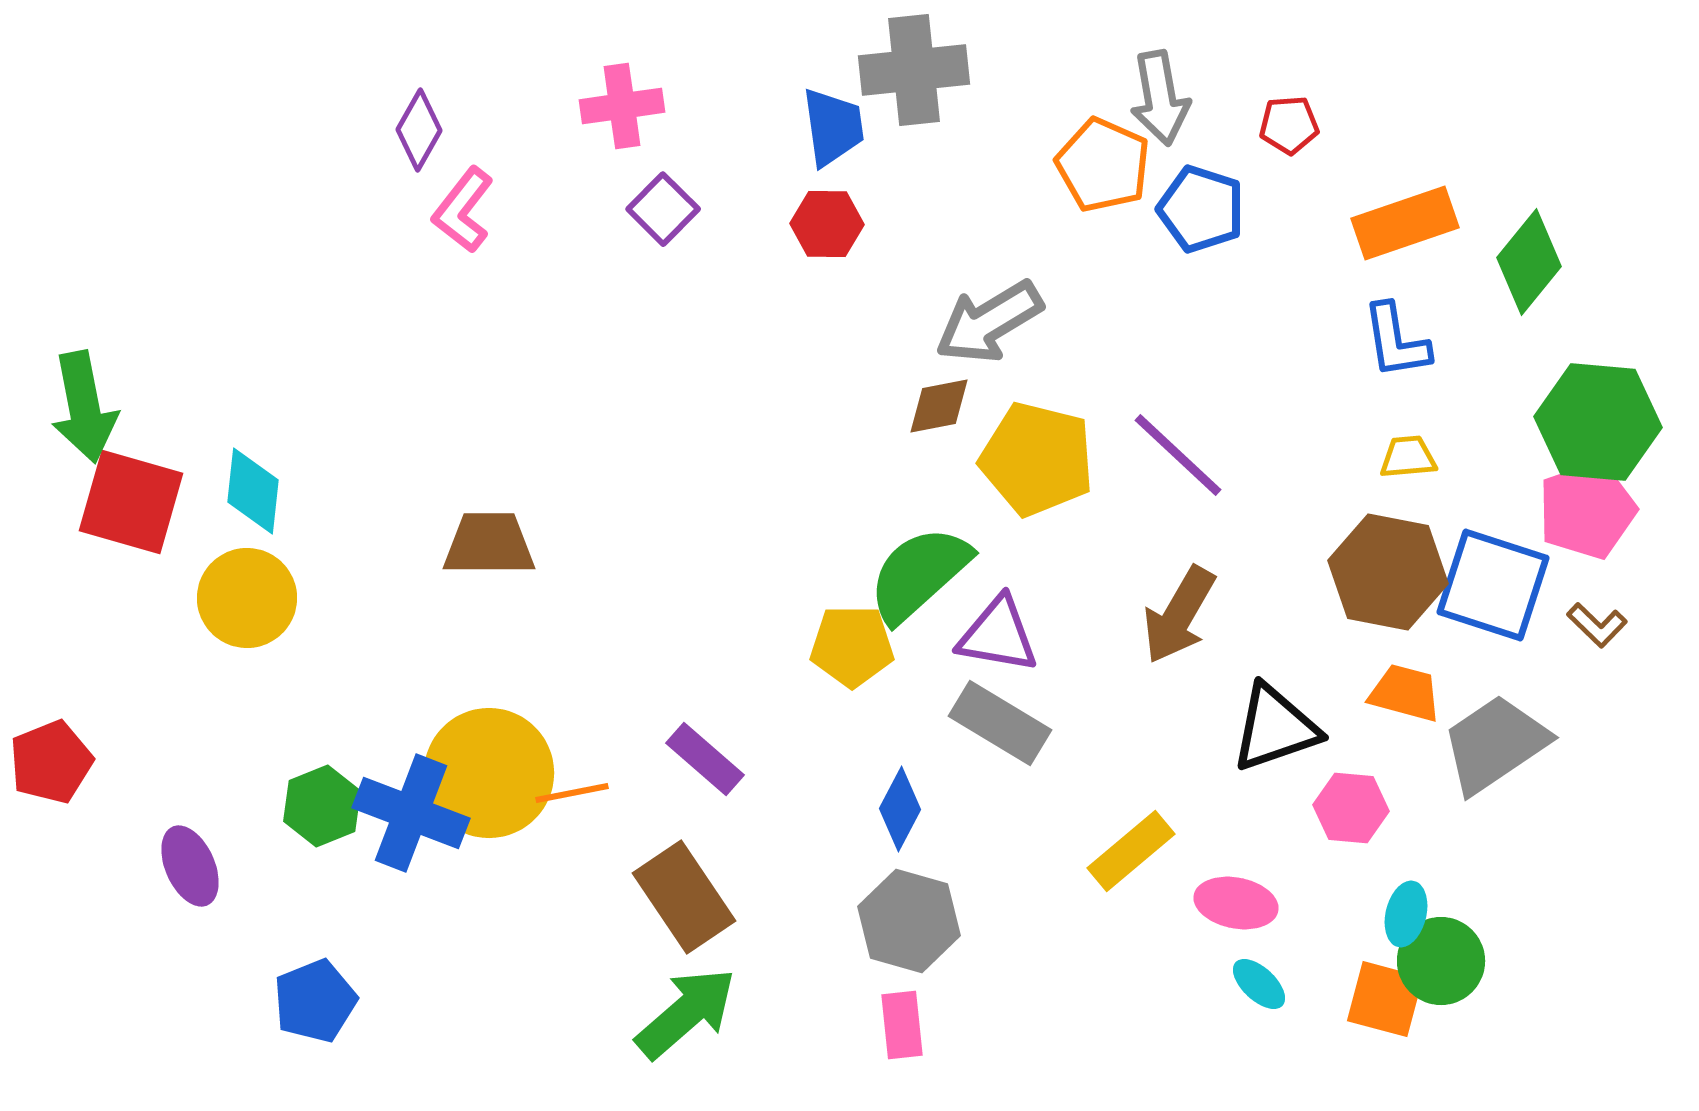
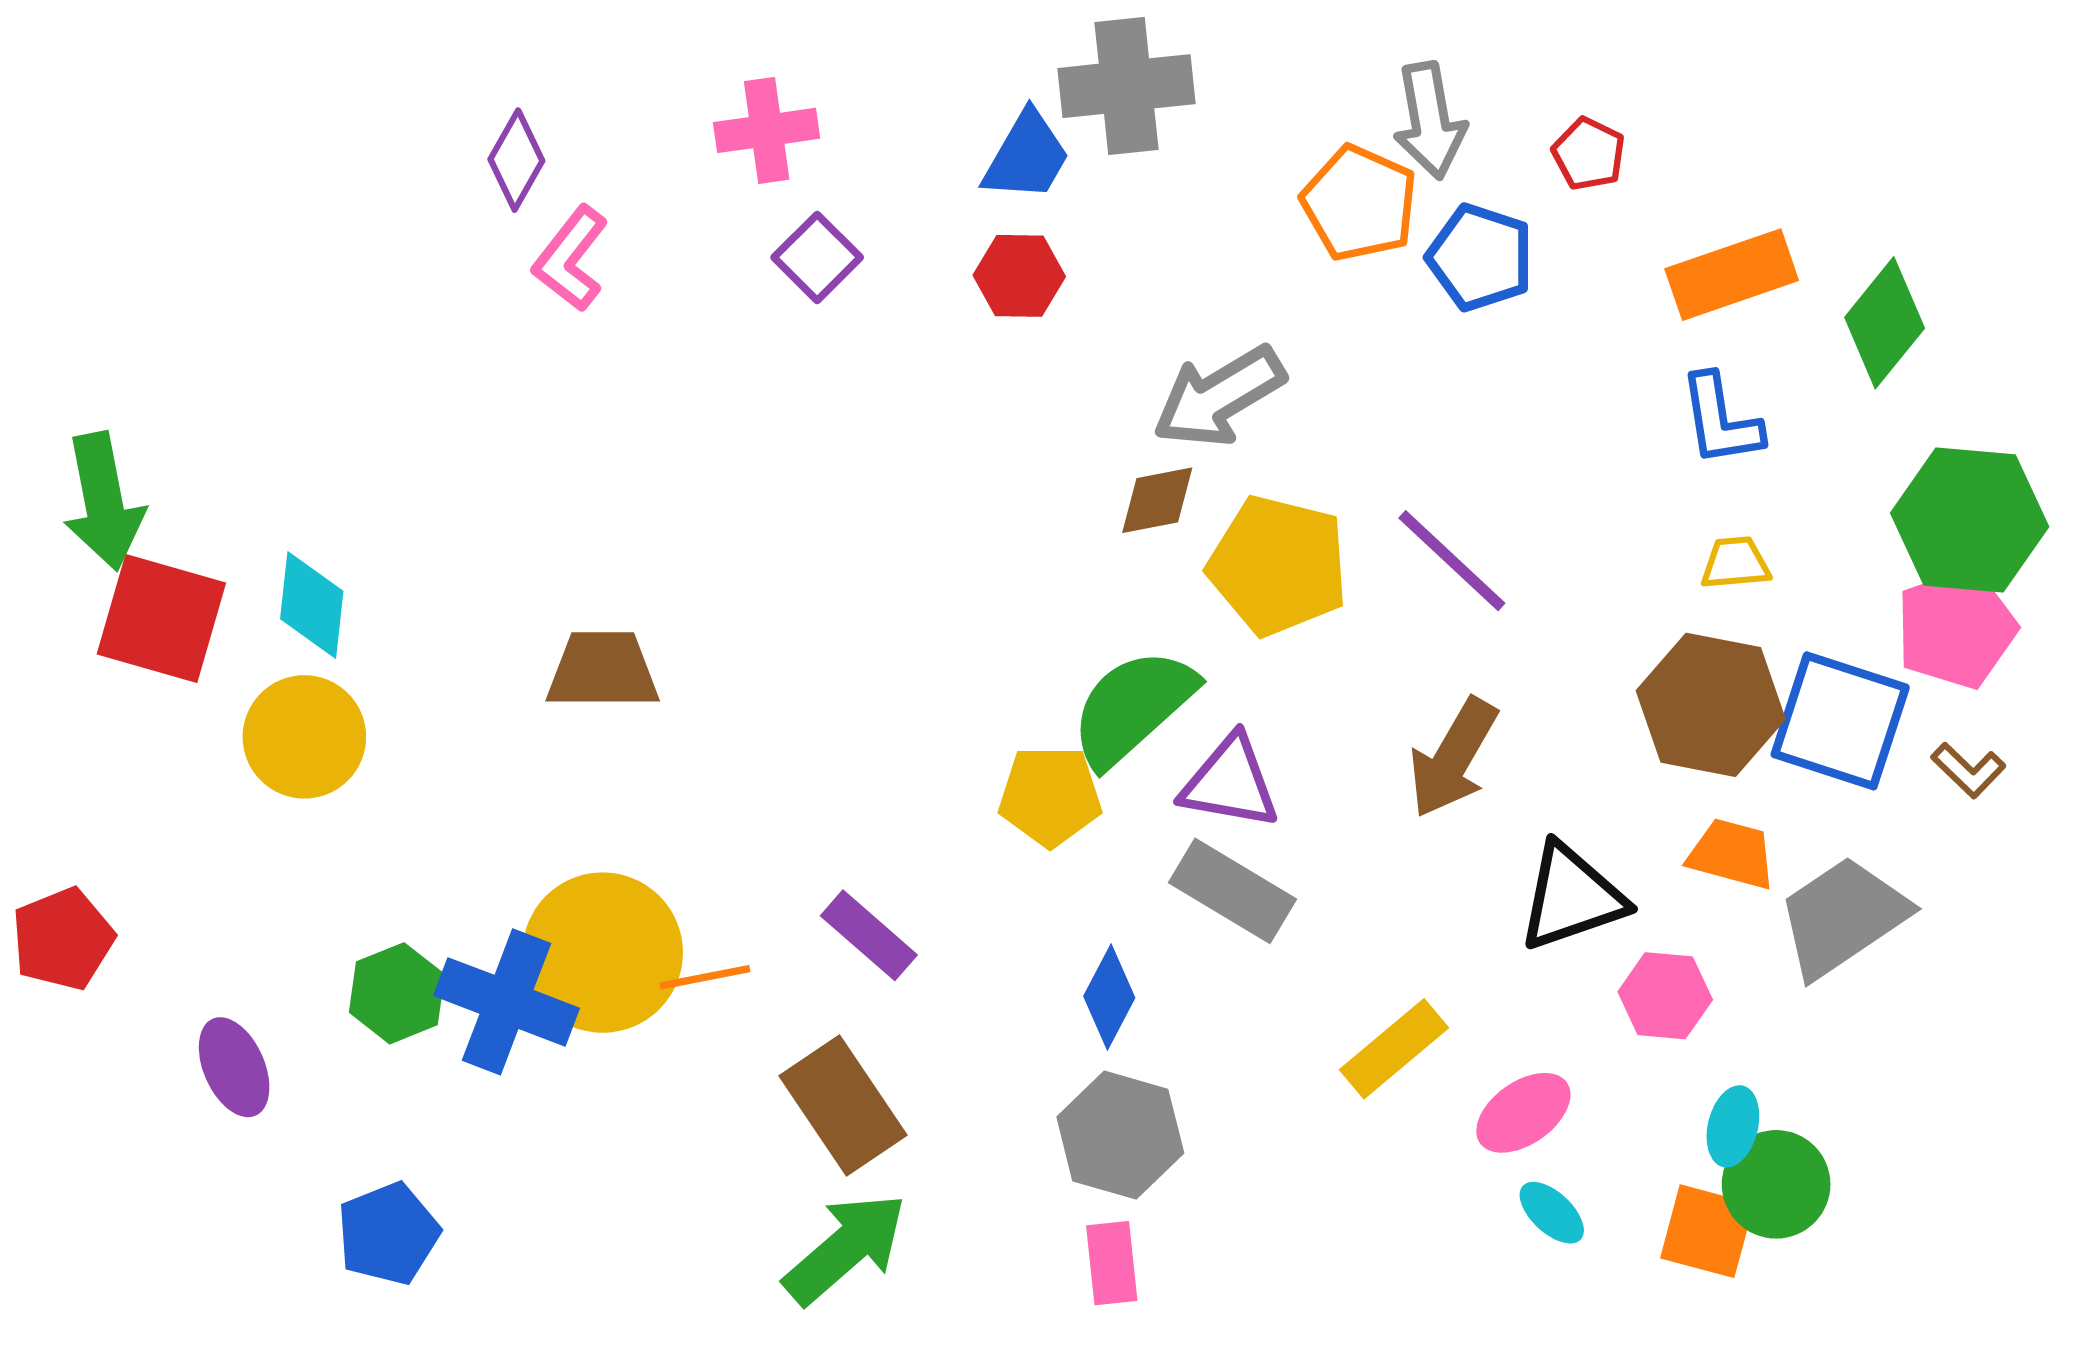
red pentagon: (1289, 125) -> (1589, 154), turned 30
blue trapezoid: (833, 127) -> (1027, 156), turned 38
pink ellipse: (1236, 903) -> (1523, 1113), turned -46

